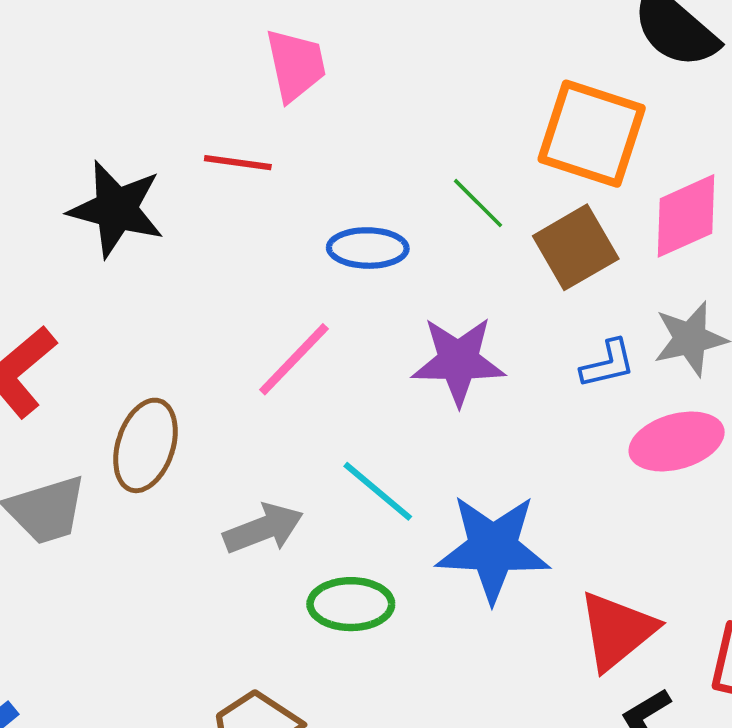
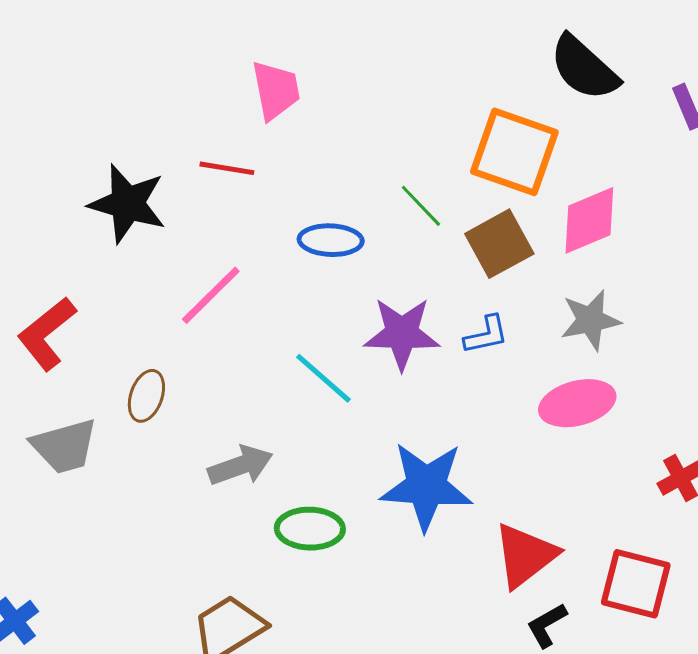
pink line: (294, 359) -> (211, 295), moved
blue L-shape: (608, 364) -> (486, 335), moved
brown ellipse: (145, 445) -> (146, 396), size x0.7
cyan line: (378, 491) -> (323, 378), moved

